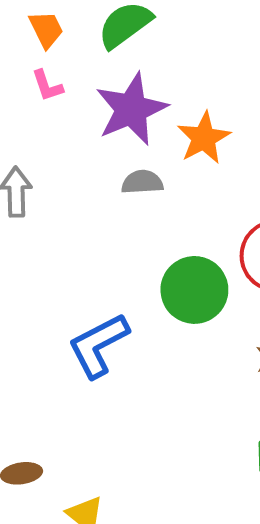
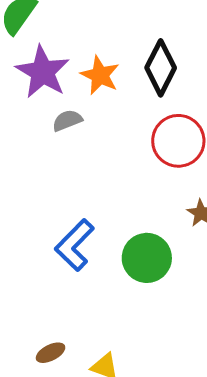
green circle: (194, 290) -> (147, 258), moved

